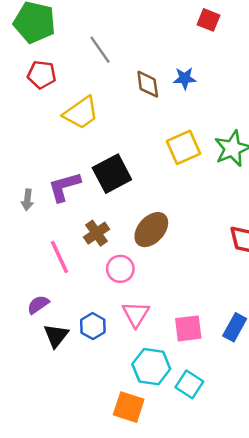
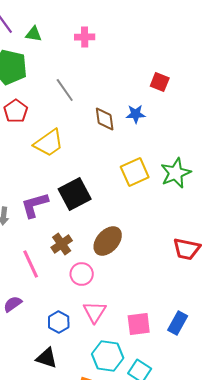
red square: (208, 20) -> (160, 82), moved
red pentagon: (42, 75) -> (16, 111), turned 30
black triangle: (56, 336) -> (47, 358), moved, turned -50

